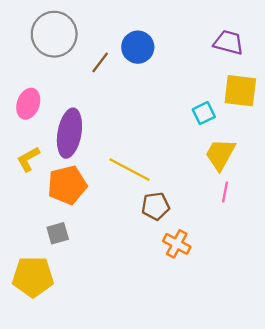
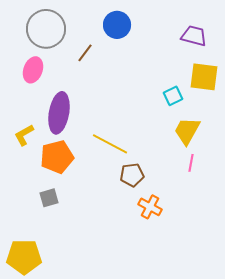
blue circle: (138, 47) -> (117, 25), moved
pink ellipse: (28, 104) -> (33, 70), moved
yellow pentagon: (33, 277) -> (24, 257), moved

